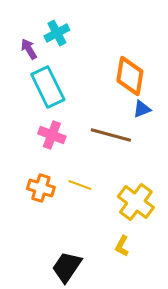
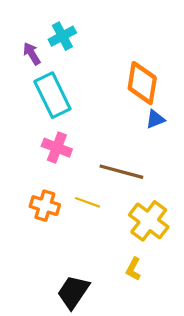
brown line: (111, 135) -> (121, 172), moved

